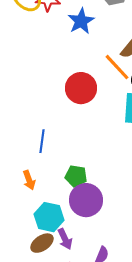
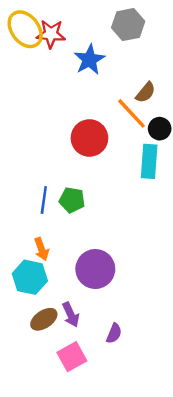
green pentagon: (76, 176) -> (72, 200), moved
orange arrow: (29, 180) -> (42, 249), moved
cyan hexagon: (49, 217) -> (30, 277), moved

